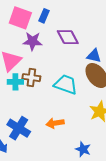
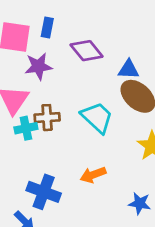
cyan trapezoid: (66, 84) -> (97, 117), turned 35

